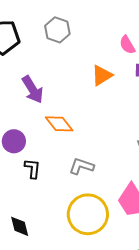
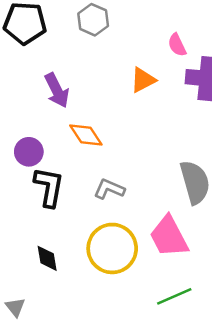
black L-shape: (32, 169) -> (49, 187), size x1.6
black diamond: (20, 226) -> (47, 258), moved

